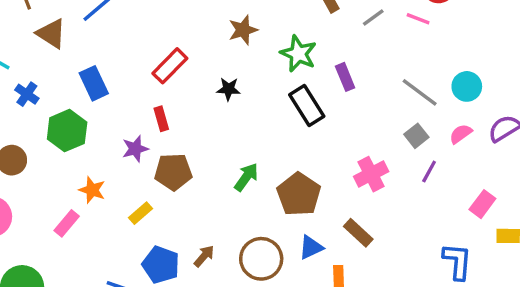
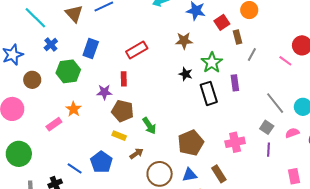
gray line: (373, 17) -> (252, 54), moved, turned -40
blue rectangle: (94, 83) -> (91, 48), turned 30
black star: (229, 89) -> (186, 74), moved
gray square: (416, 136) -> (267, 127), turned -32
purple line: (429, 172) -> (268, 150), turned -40
green arrow: (246, 177) -> (149, 126), moved, turned 96
pink rectangle: (482, 204) -> (294, 176), turned -63
yellow rectangle: (140, 213) -> (119, 136), moved, turned 48
brown arrow: (204, 256) -> (136, 154), moved

